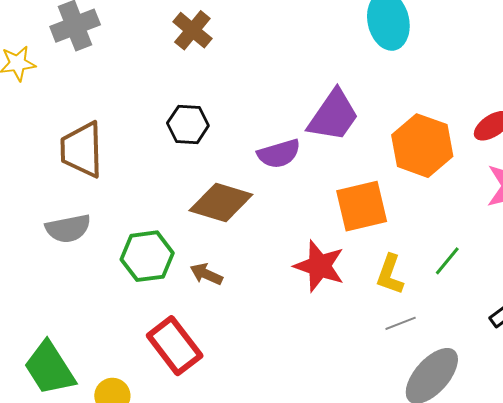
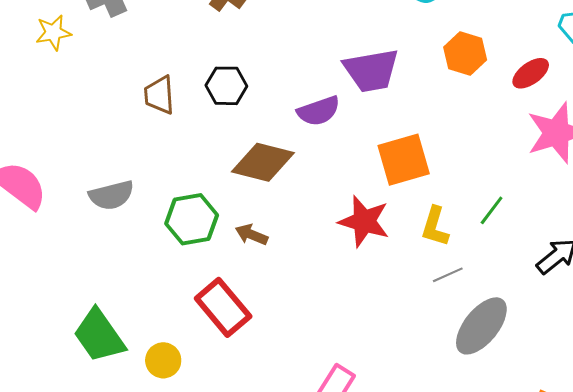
purple trapezoid: (333, 116) -> (371, 70), turned 48
orange hexagon: (422, 146) -> (465, 54), moved, size x0.7
brown trapezoid: (82, 150) -> (159, 95), moved, size x0.7

